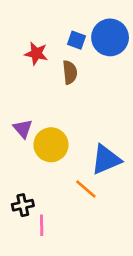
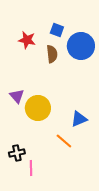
blue circle: (110, 37) -> (81, 46), moved
blue triangle: (106, 160) -> (79, 119), size x0.7

